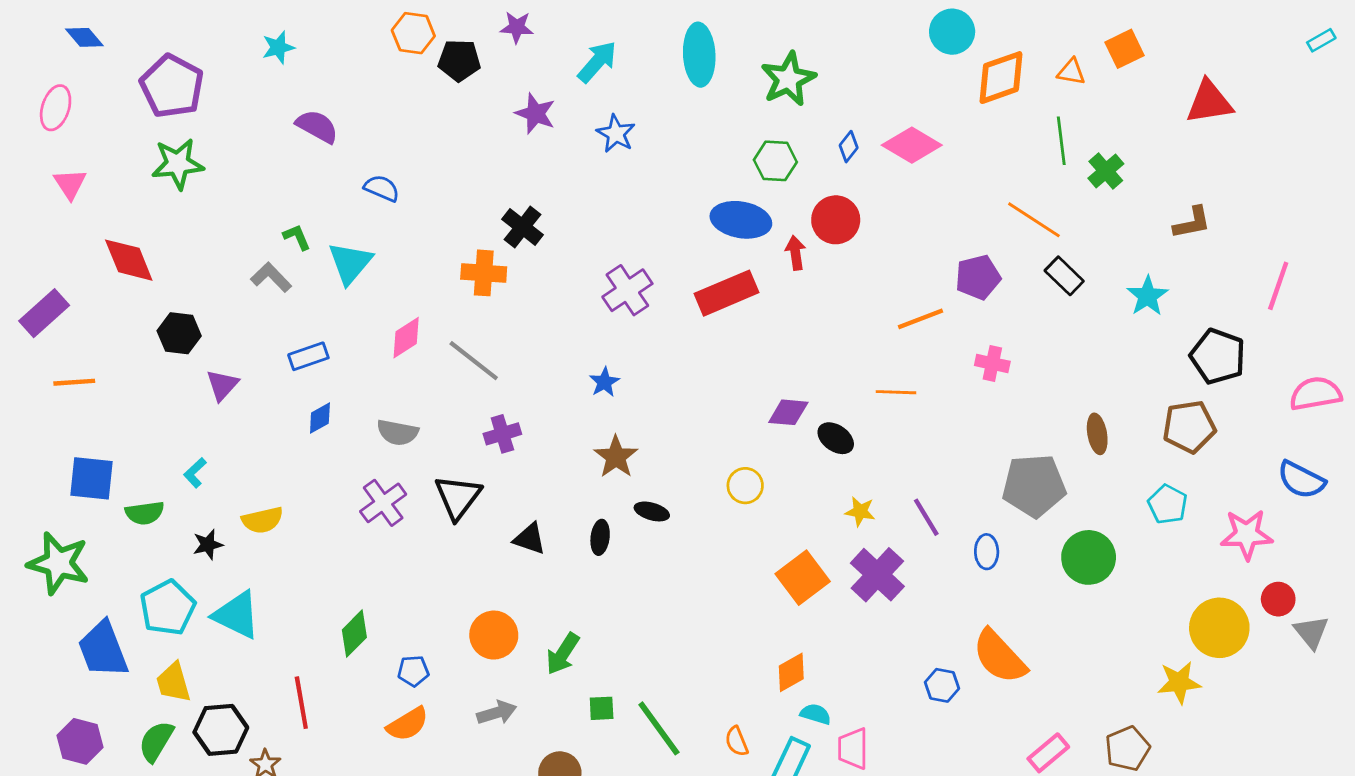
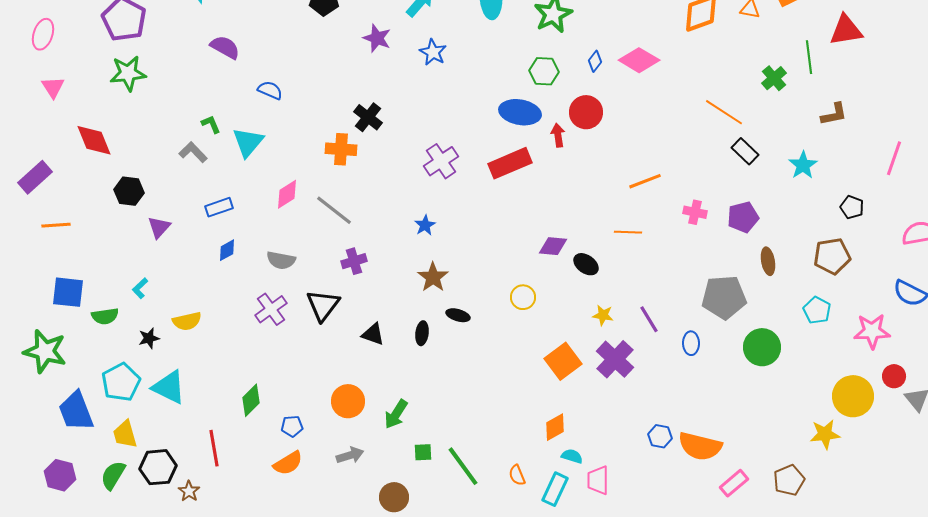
green line: (1061, 141) -> (809, 57), moved
purple pentagon: (978, 277) -> (743, 217), moved
black pentagon: (1218, 356) -> (852, 207), size x0.6
orange semicircle: (999, 657) -> (700, 446), moved, turned -33

